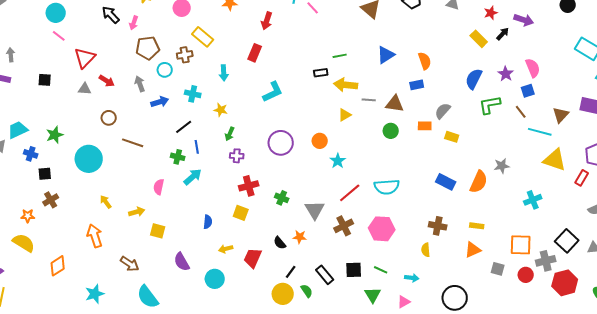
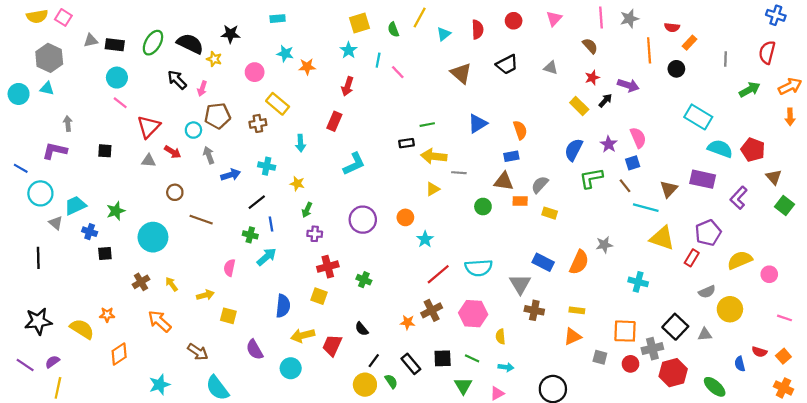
cyan circle: (165, 70) -> (193, 130), moved
brown triangle: (395, 104) -> (504, 181), moved
brown cross: (51, 200) -> (141, 282), moved
cyan cross: (533, 200) -> (638, 282), turned 36
gray triangle: (315, 210) -> (520, 284), moved
orange star: (28, 216) -> (107, 315), moved
blue semicircle: (208, 222) -> (283, 306), size x1.5
orange arrow: (95, 236) -> (160, 321), turned -30
orange star: (300, 237) -> (408, 322), moved
yellow arrow: (226, 249) -> (303, 335), size x1.5
yellow semicircle: (426, 250) -> (500, 337), moved

